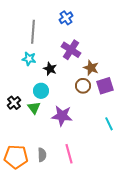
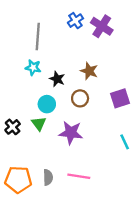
purple cross: (71, 50) -> (102, 26), moved
brown star: (91, 68) -> (89, 71), moved
brown circle: (83, 86) -> (80, 98), moved
black cross: (14, 103) -> (13, 127), moved
pink line: (69, 154) -> (79, 176), turned -66

